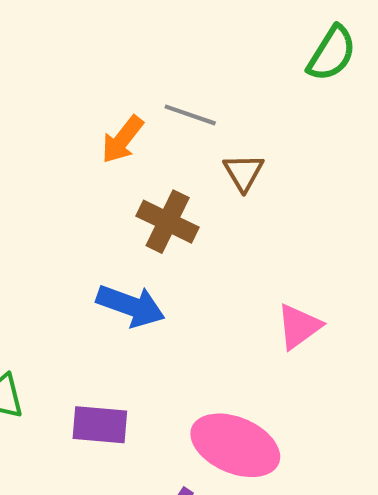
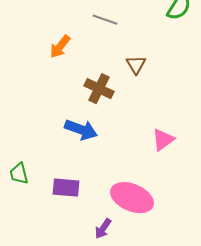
gray line: (190, 115) -> (105, 20), moved
orange arrow: (122, 140) -> (60, 47), moved

